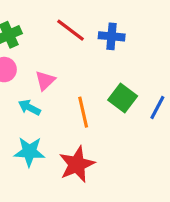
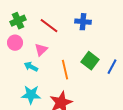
red line: (70, 30) -> (49, 26), moved

